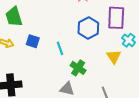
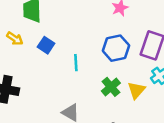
green cross: (78, 68) -> (111, 87), moved

